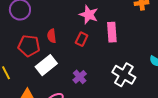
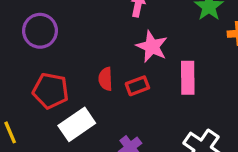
red semicircle: (52, 36) -> (105, 79), moved
red rectangle: (82, 39) -> (137, 86), turned 40

